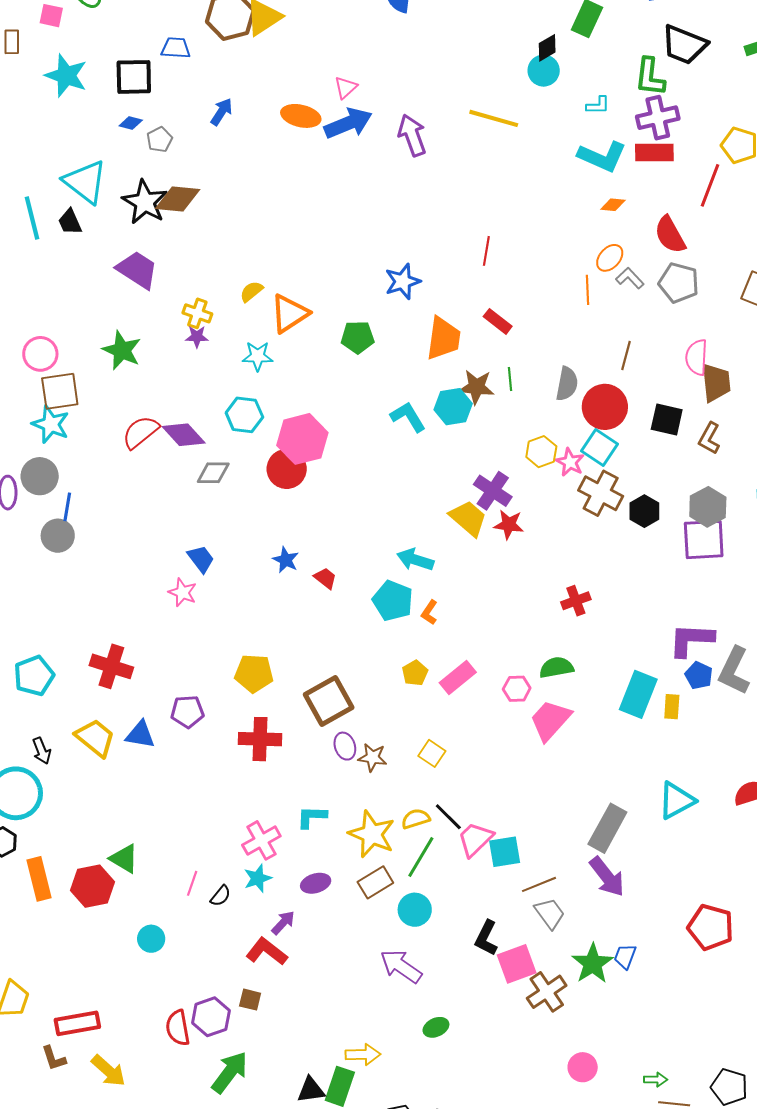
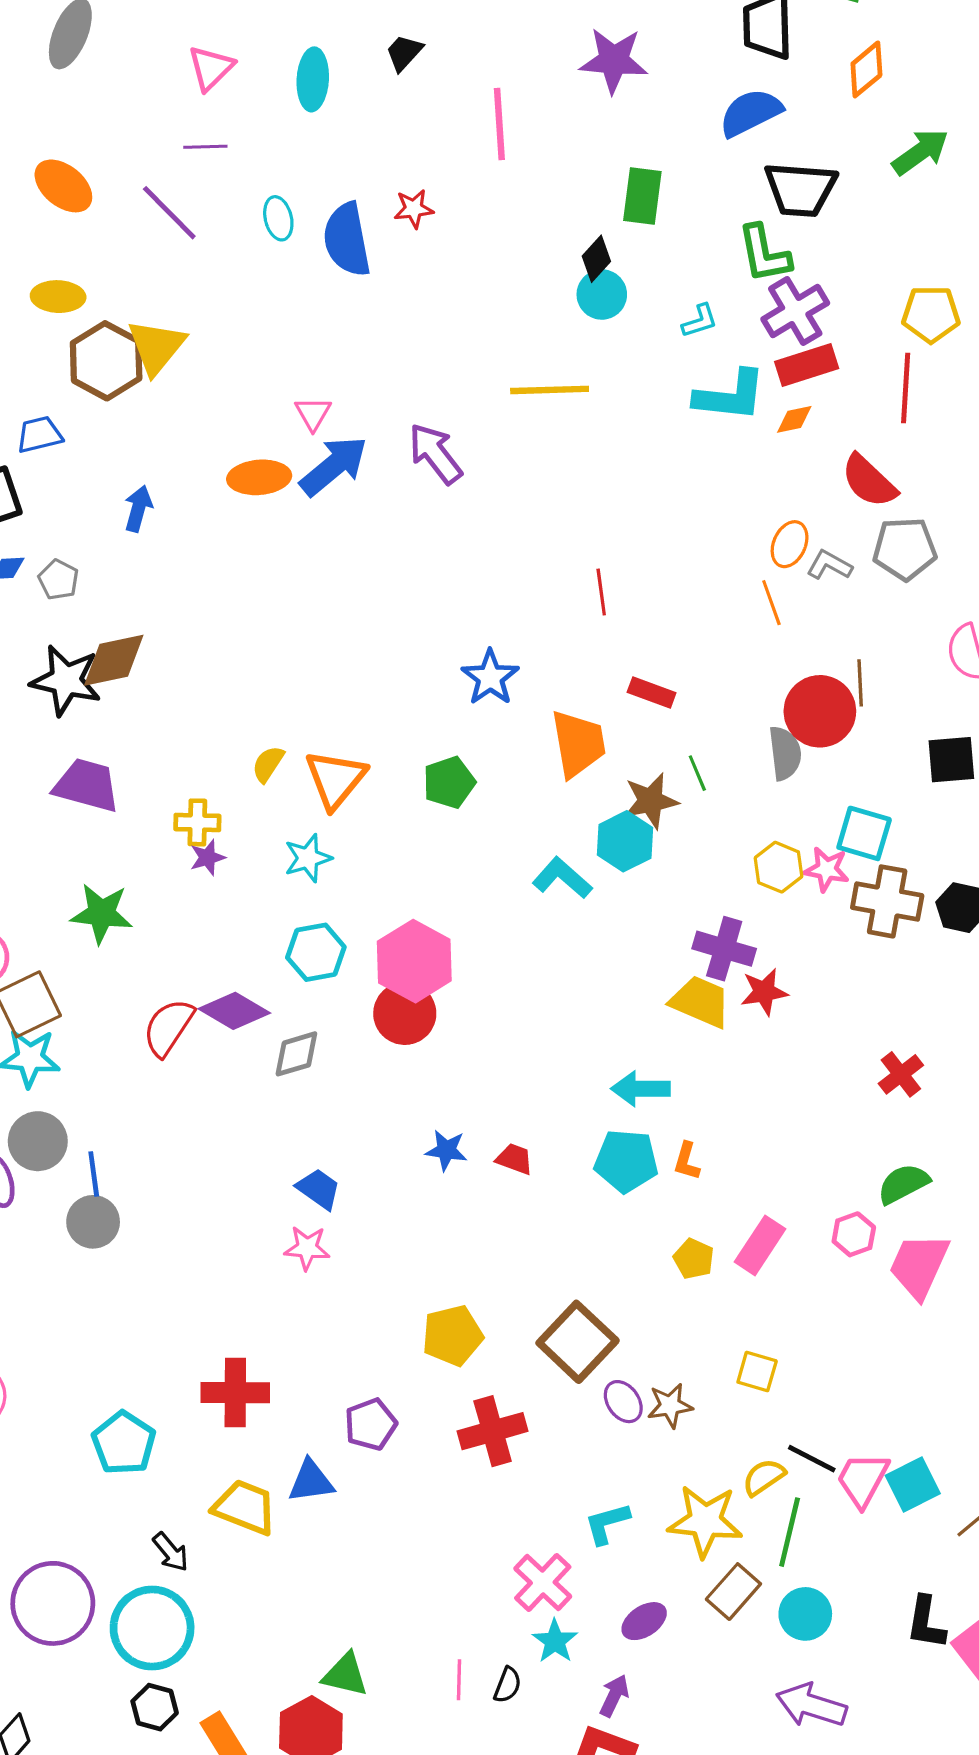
orange diamond: (613, 205) -> (794, 419), moved
red circle: (605, 407) -> (820, 711), moved

